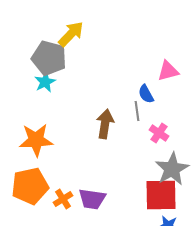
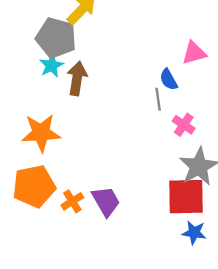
brown arrow: (105, 124) -> (77, 78), moved
purple trapezoid: (92, 199) -> (106, 201), turned -128

